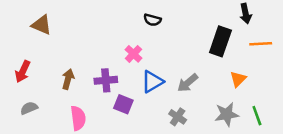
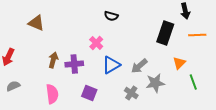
brown triangle: (42, 25) -> (36, 23), moved
brown arrow: (68, 79) -> (53, 60), moved
purple square: (123, 104) -> (89, 93), moved
gray star: (227, 114) -> (155, 83), moved
green line: (257, 116) -> (193, 82), moved

